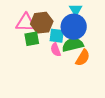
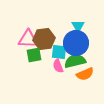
orange semicircle: (83, 58) -> (85, 74), turned 36

